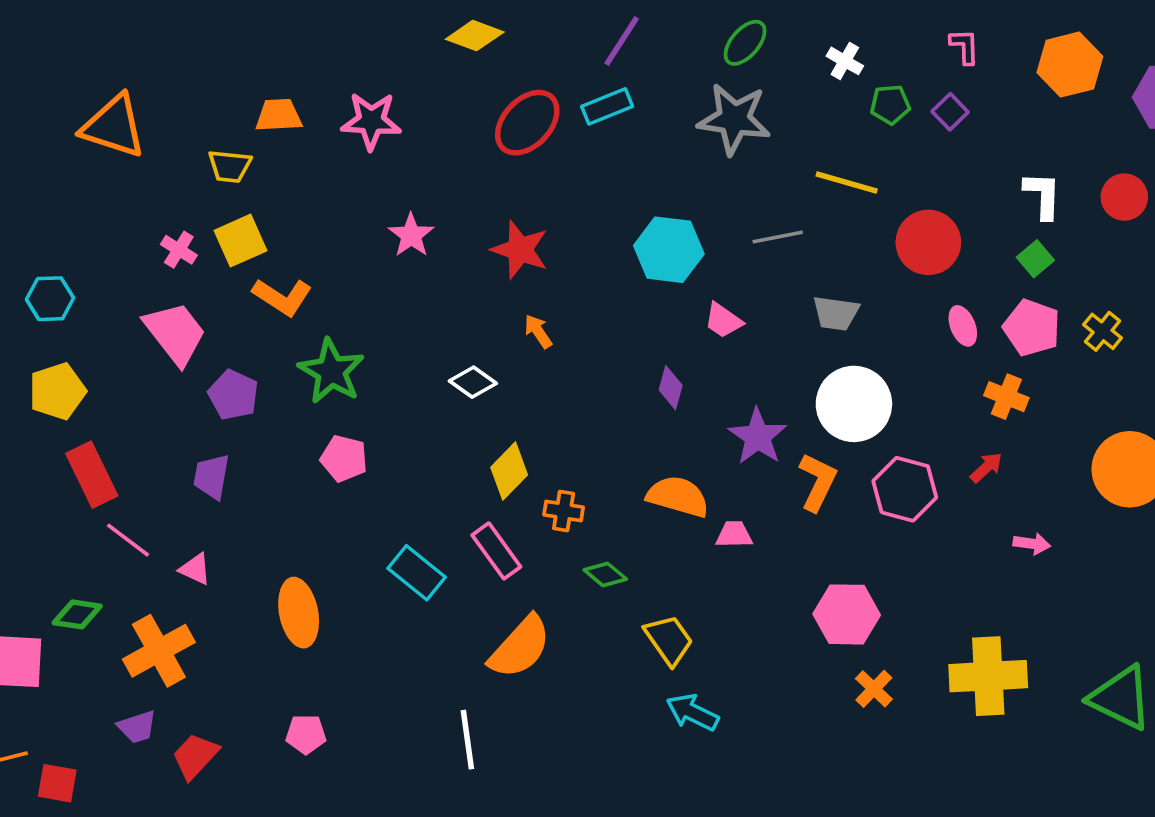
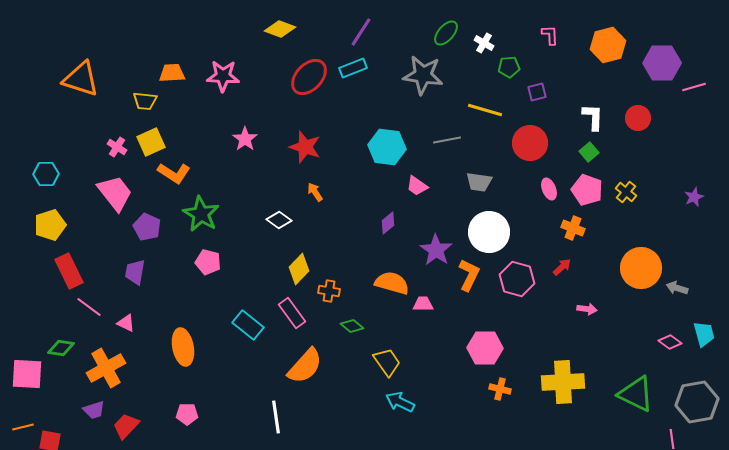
green ellipse: (745, 43) -> (446, 33), moved
purple square: (950, 112) -> (537, 92), moved, turned 30
purple diamond: (671, 388) -> (388, 223), turned 35
orange cross: (874, 689) -> (500, 389), turned -30

